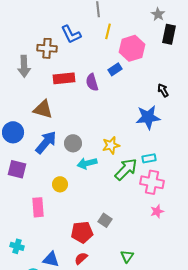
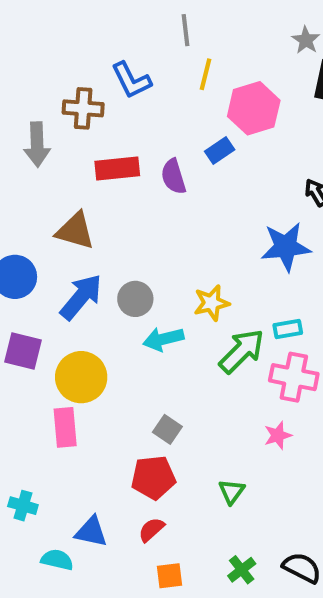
yellow circle: (60, 184) -> (81, 377), moved, size x1.6
pink star: (157, 211) -> (278, 435), moved
gray square: (105, 220) -> (167, 429), moved
green triangle: (127, 256) -> (232, 492), moved

